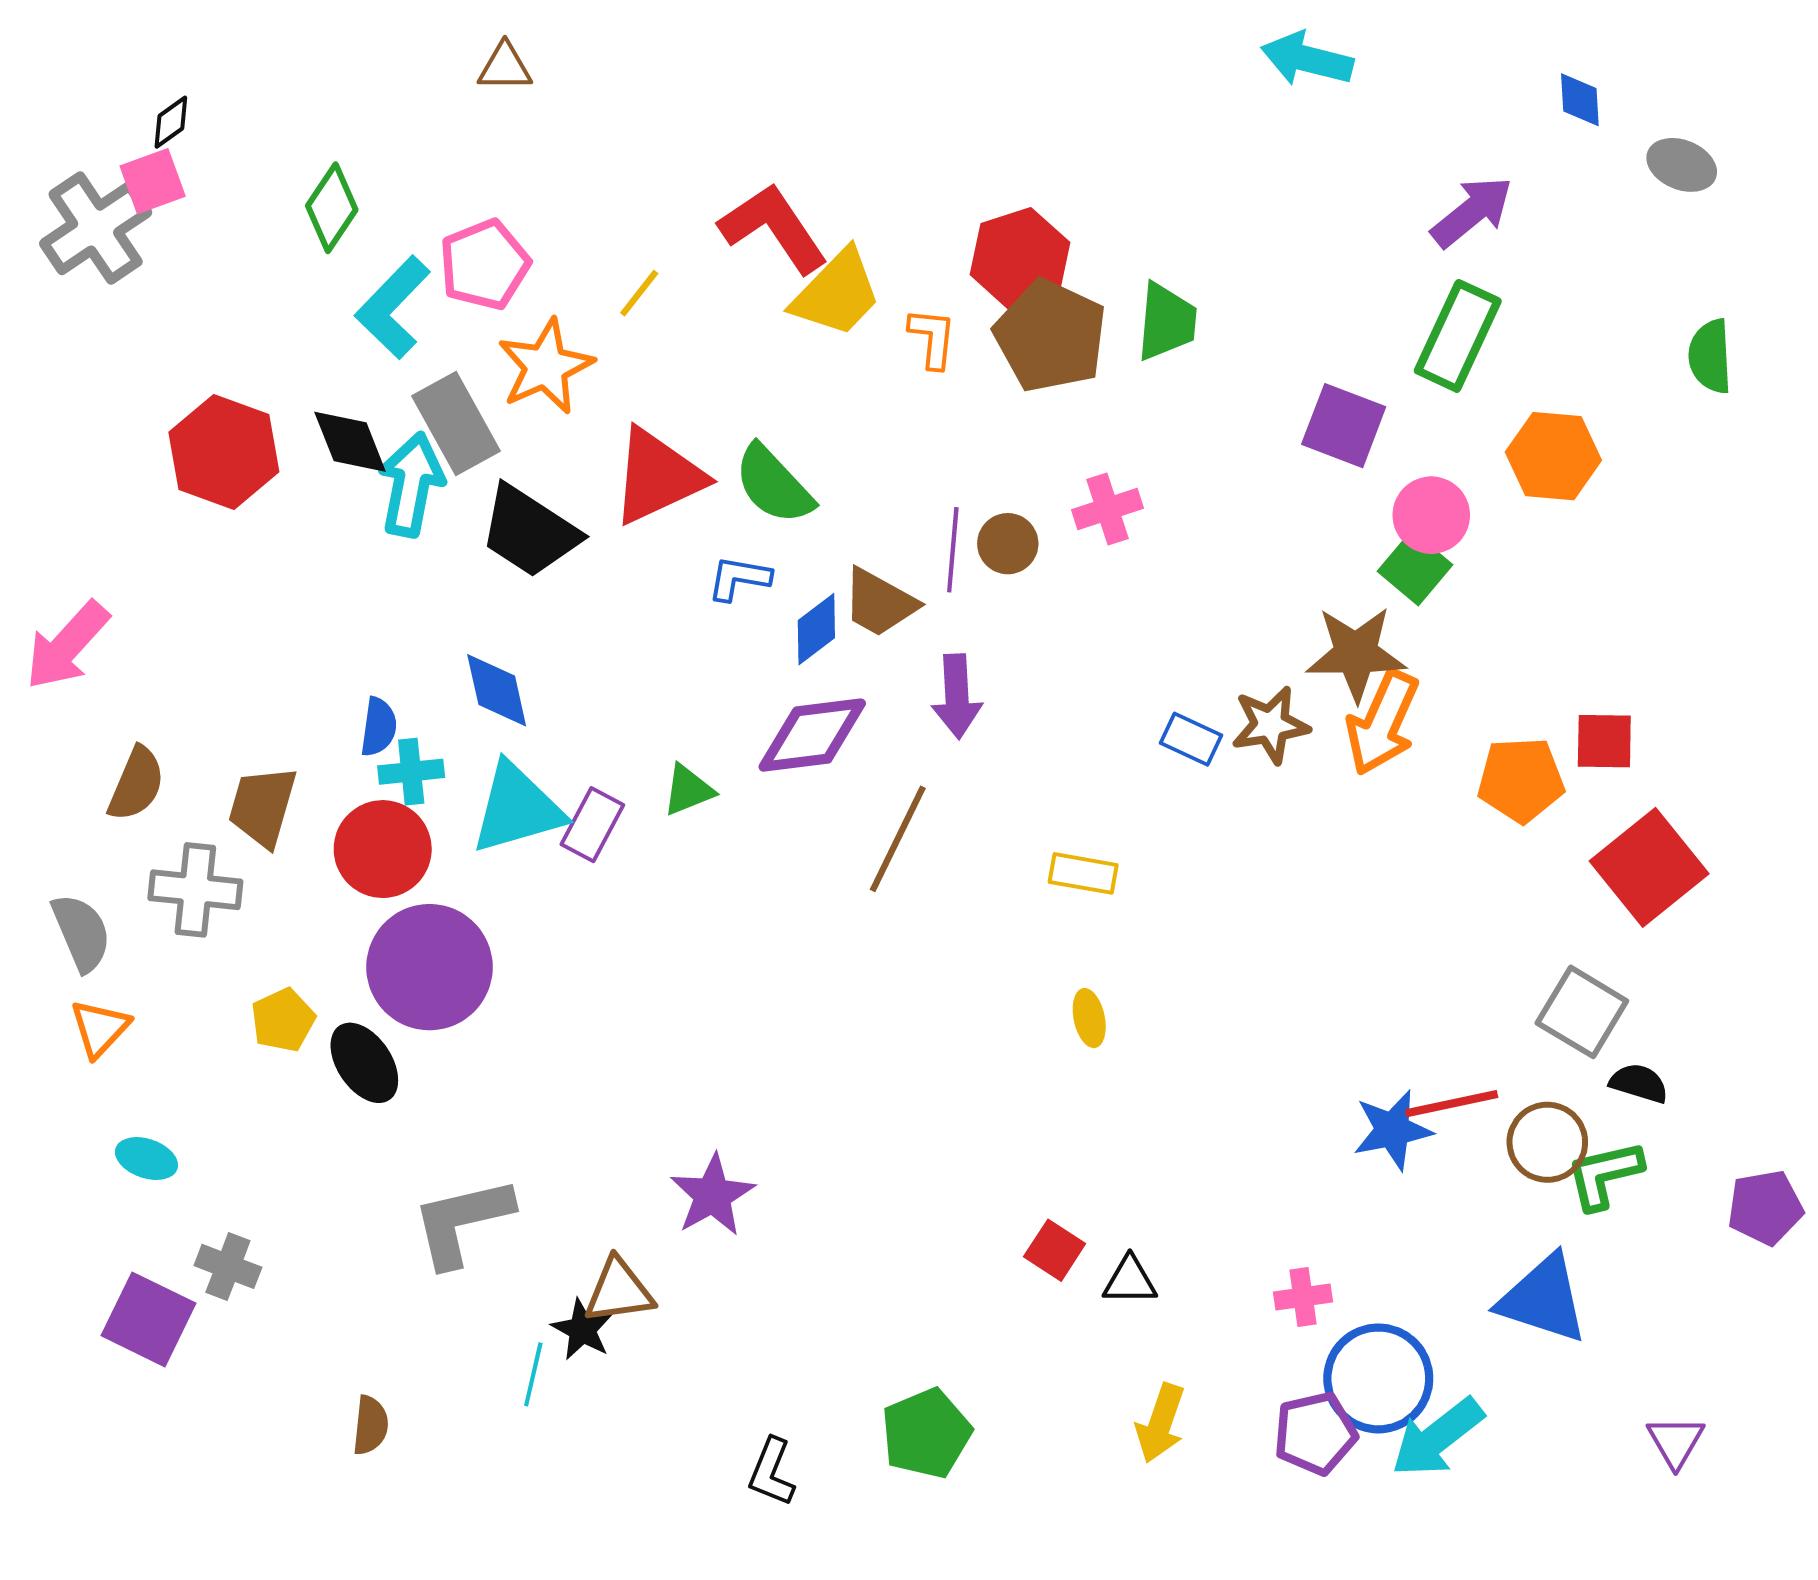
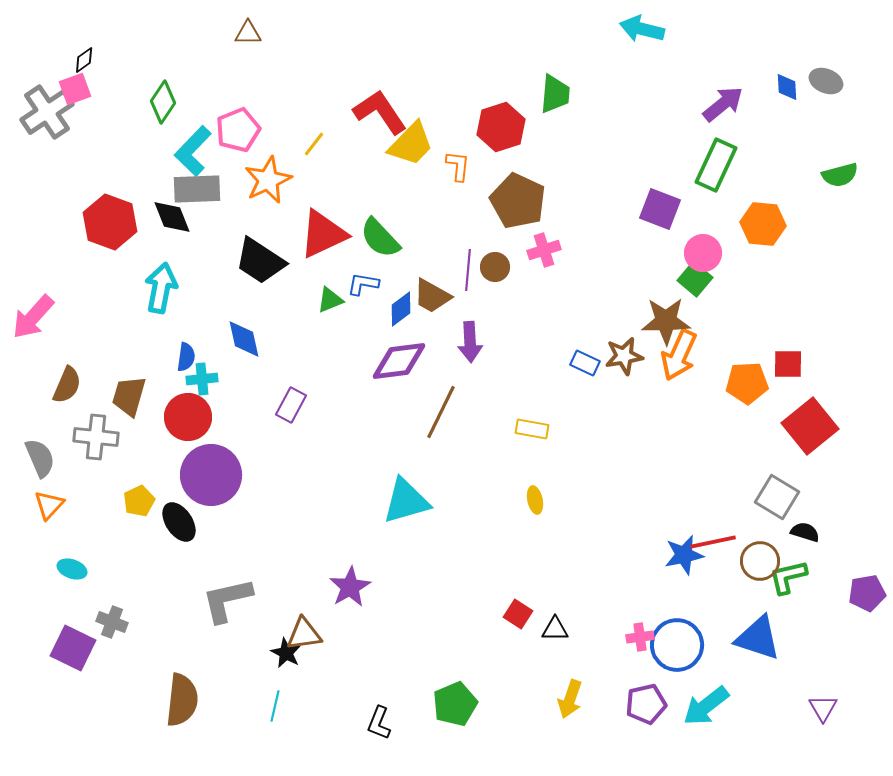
blue diamond: (1580, 100) -> (787, 87), moved
green trapezoid: (1167, 322) -> (555, 94), moved
brown pentagon: (1051, 336) -> (518, 201), moved
green semicircle: (1710, 356) -> (840, 175), turned -102
gray rectangle: (456, 424) -> (197, 189), moved, turned -63
cyan arrow: (411, 485) -> (161, 288), moved
green triangle: (688, 790) -> (330, 300), moved
cyan triangle: (517, 808) -> (406, 501), moved
cyan line: (533, 1374) -> (275, 706), moved
blue circle: (1378, 1378) -> (677, 645), moved
brown semicircle: (370, 1425) -> (182, 700), size x1.8

